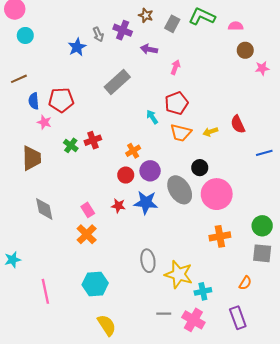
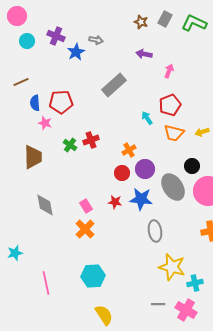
gray rectangle: (172, 24) -> (165, 19), moved
purple cross: (123, 30) -> (56, 36), moved
gray arrow: (98, 34) -> (96, 40), turned -56
gray ellipse: (148, 261) -> (155, 231), moved

